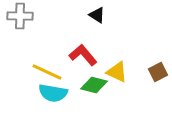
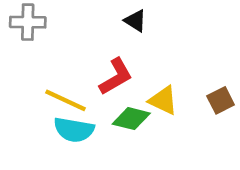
red L-shape: (83, 55) -> (116, 77), turned 100

